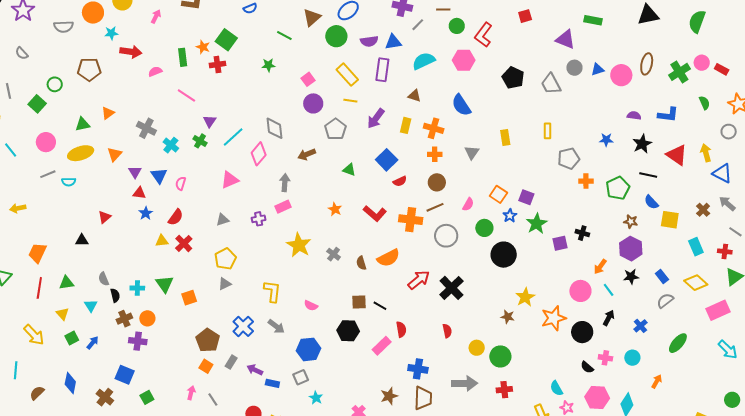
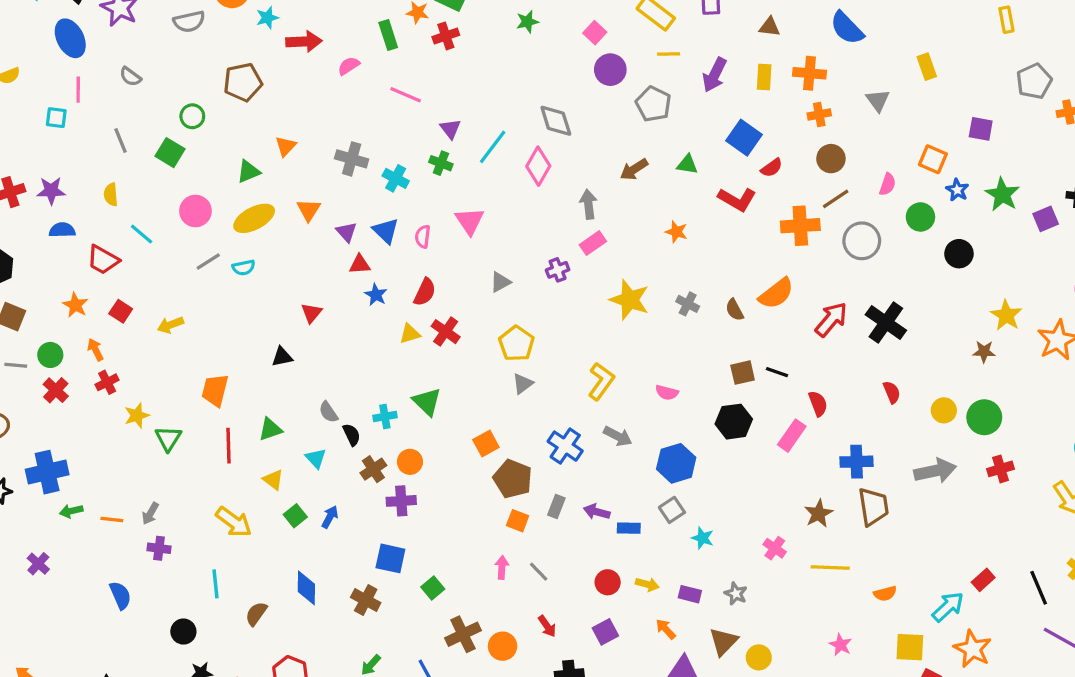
yellow rectangle: (547, 131) -> (1006, 20), moved
brown arrow: (307, 154) -> (634, 169), moved
pink triangle: (230, 180) -> (470, 221), moved, turned -30
purple square: (526, 197) -> (981, 129), moved
red L-shape: (375, 213) -> (737, 199), moved
black circle: (504, 255) -> (959, 254), size x0.7
yellow L-shape: (272, 291) -> (601, 381), turned 40
orange square: (189, 298) -> (486, 443), moved

